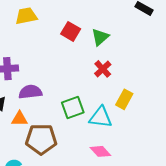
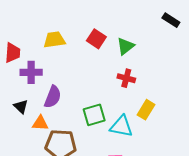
yellow trapezoid: (26, 16) -> (54, 40), moved
red cross: (103, 69) -> (126, 78), turned -36
purple semicircle: (30, 92) -> (53, 97), turned 115

